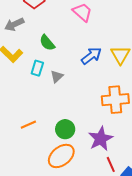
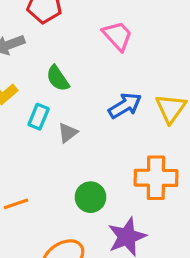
green circle: (65, 129) -> (90, 197), moved

